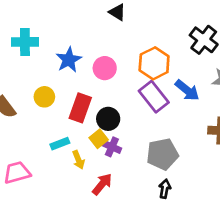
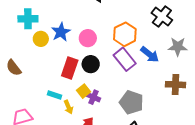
yellow circle: (44, 97) -> (41, 39), moved
black circle: (108, 119) -> (91, 64), moved
cyan rectangle: (60, 144) -> (54, 95), turned 40
gray pentagon: (162, 154) -> (131, 102), turned 30

